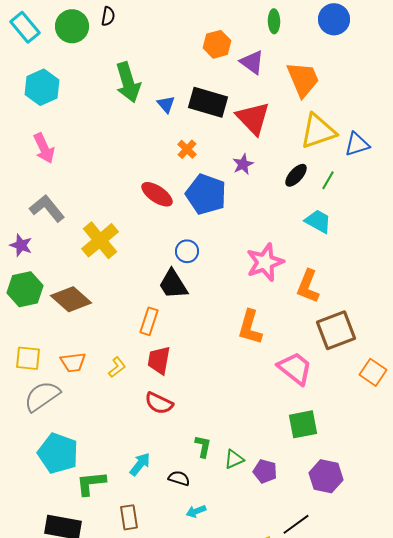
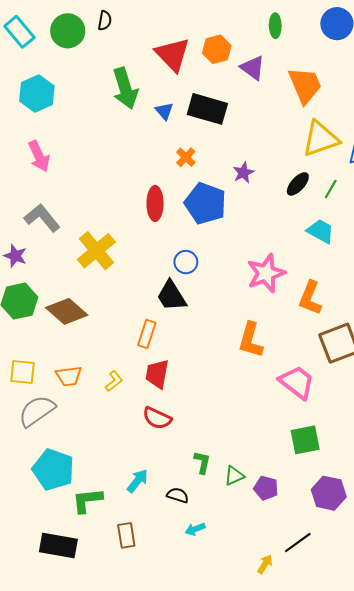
red triangle: (253, 118) -> (172, 54), moved
red ellipse: (157, 194) -> (155, 203), turned 56

